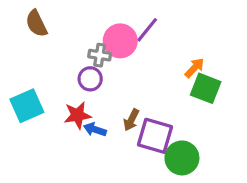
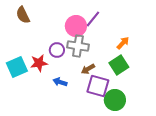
gray cross: (100, 55) -> (78, 46), moved, size x1.5
green square: (206, 88) -> (119, 65), moved, turned 36
red star: (78, 115) -> (39, 63), moved
brown arrow: (131, 120) -> (88, 69), moved, turned 32

